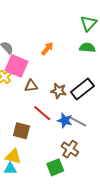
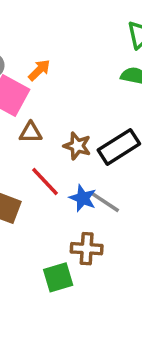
orange arrow: (47, 49) -> (39, 70), moved
brown cross: (70, 149) -> (87, 249), turned -36

